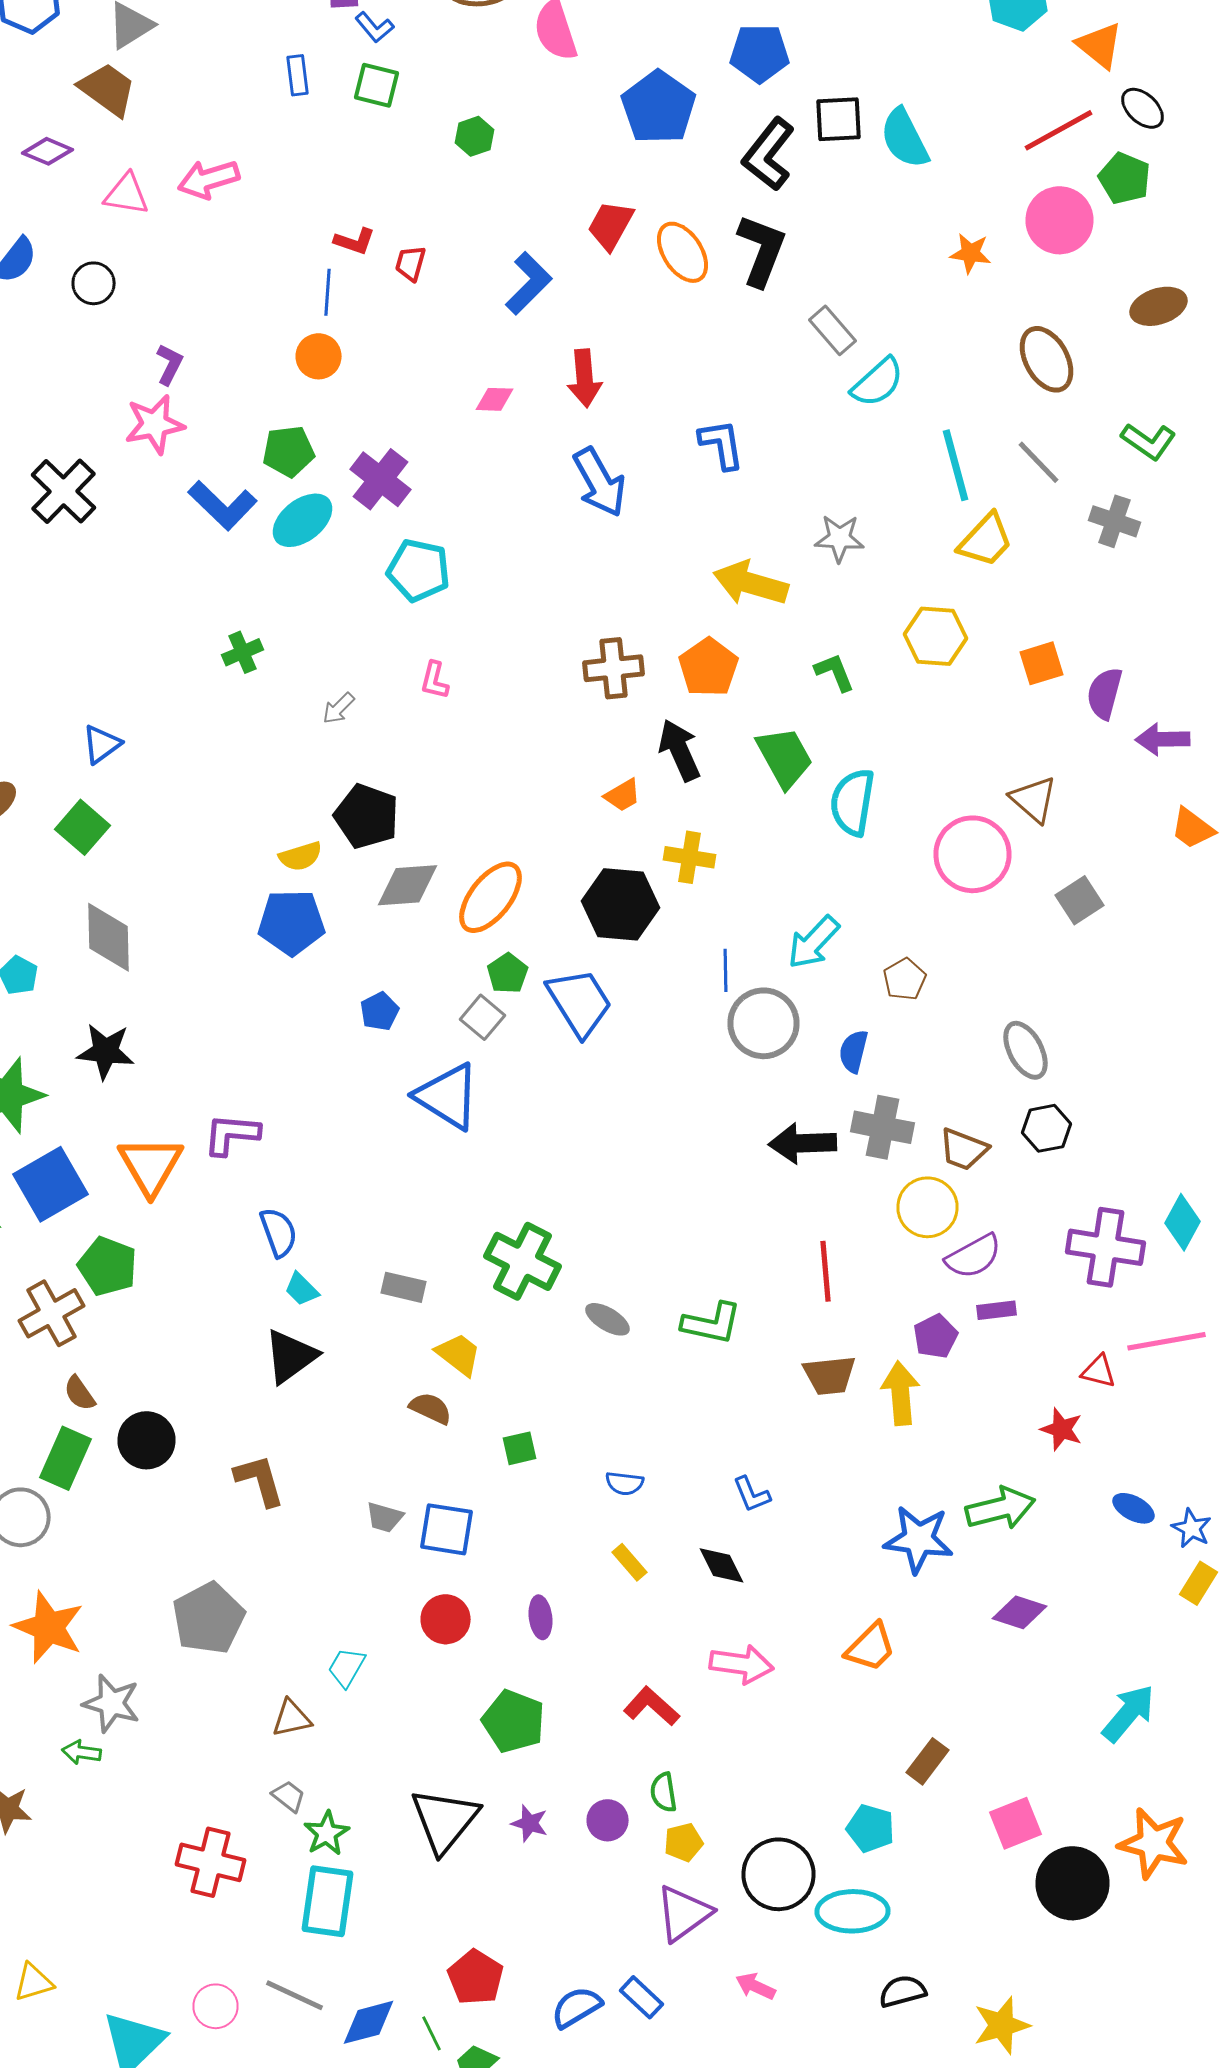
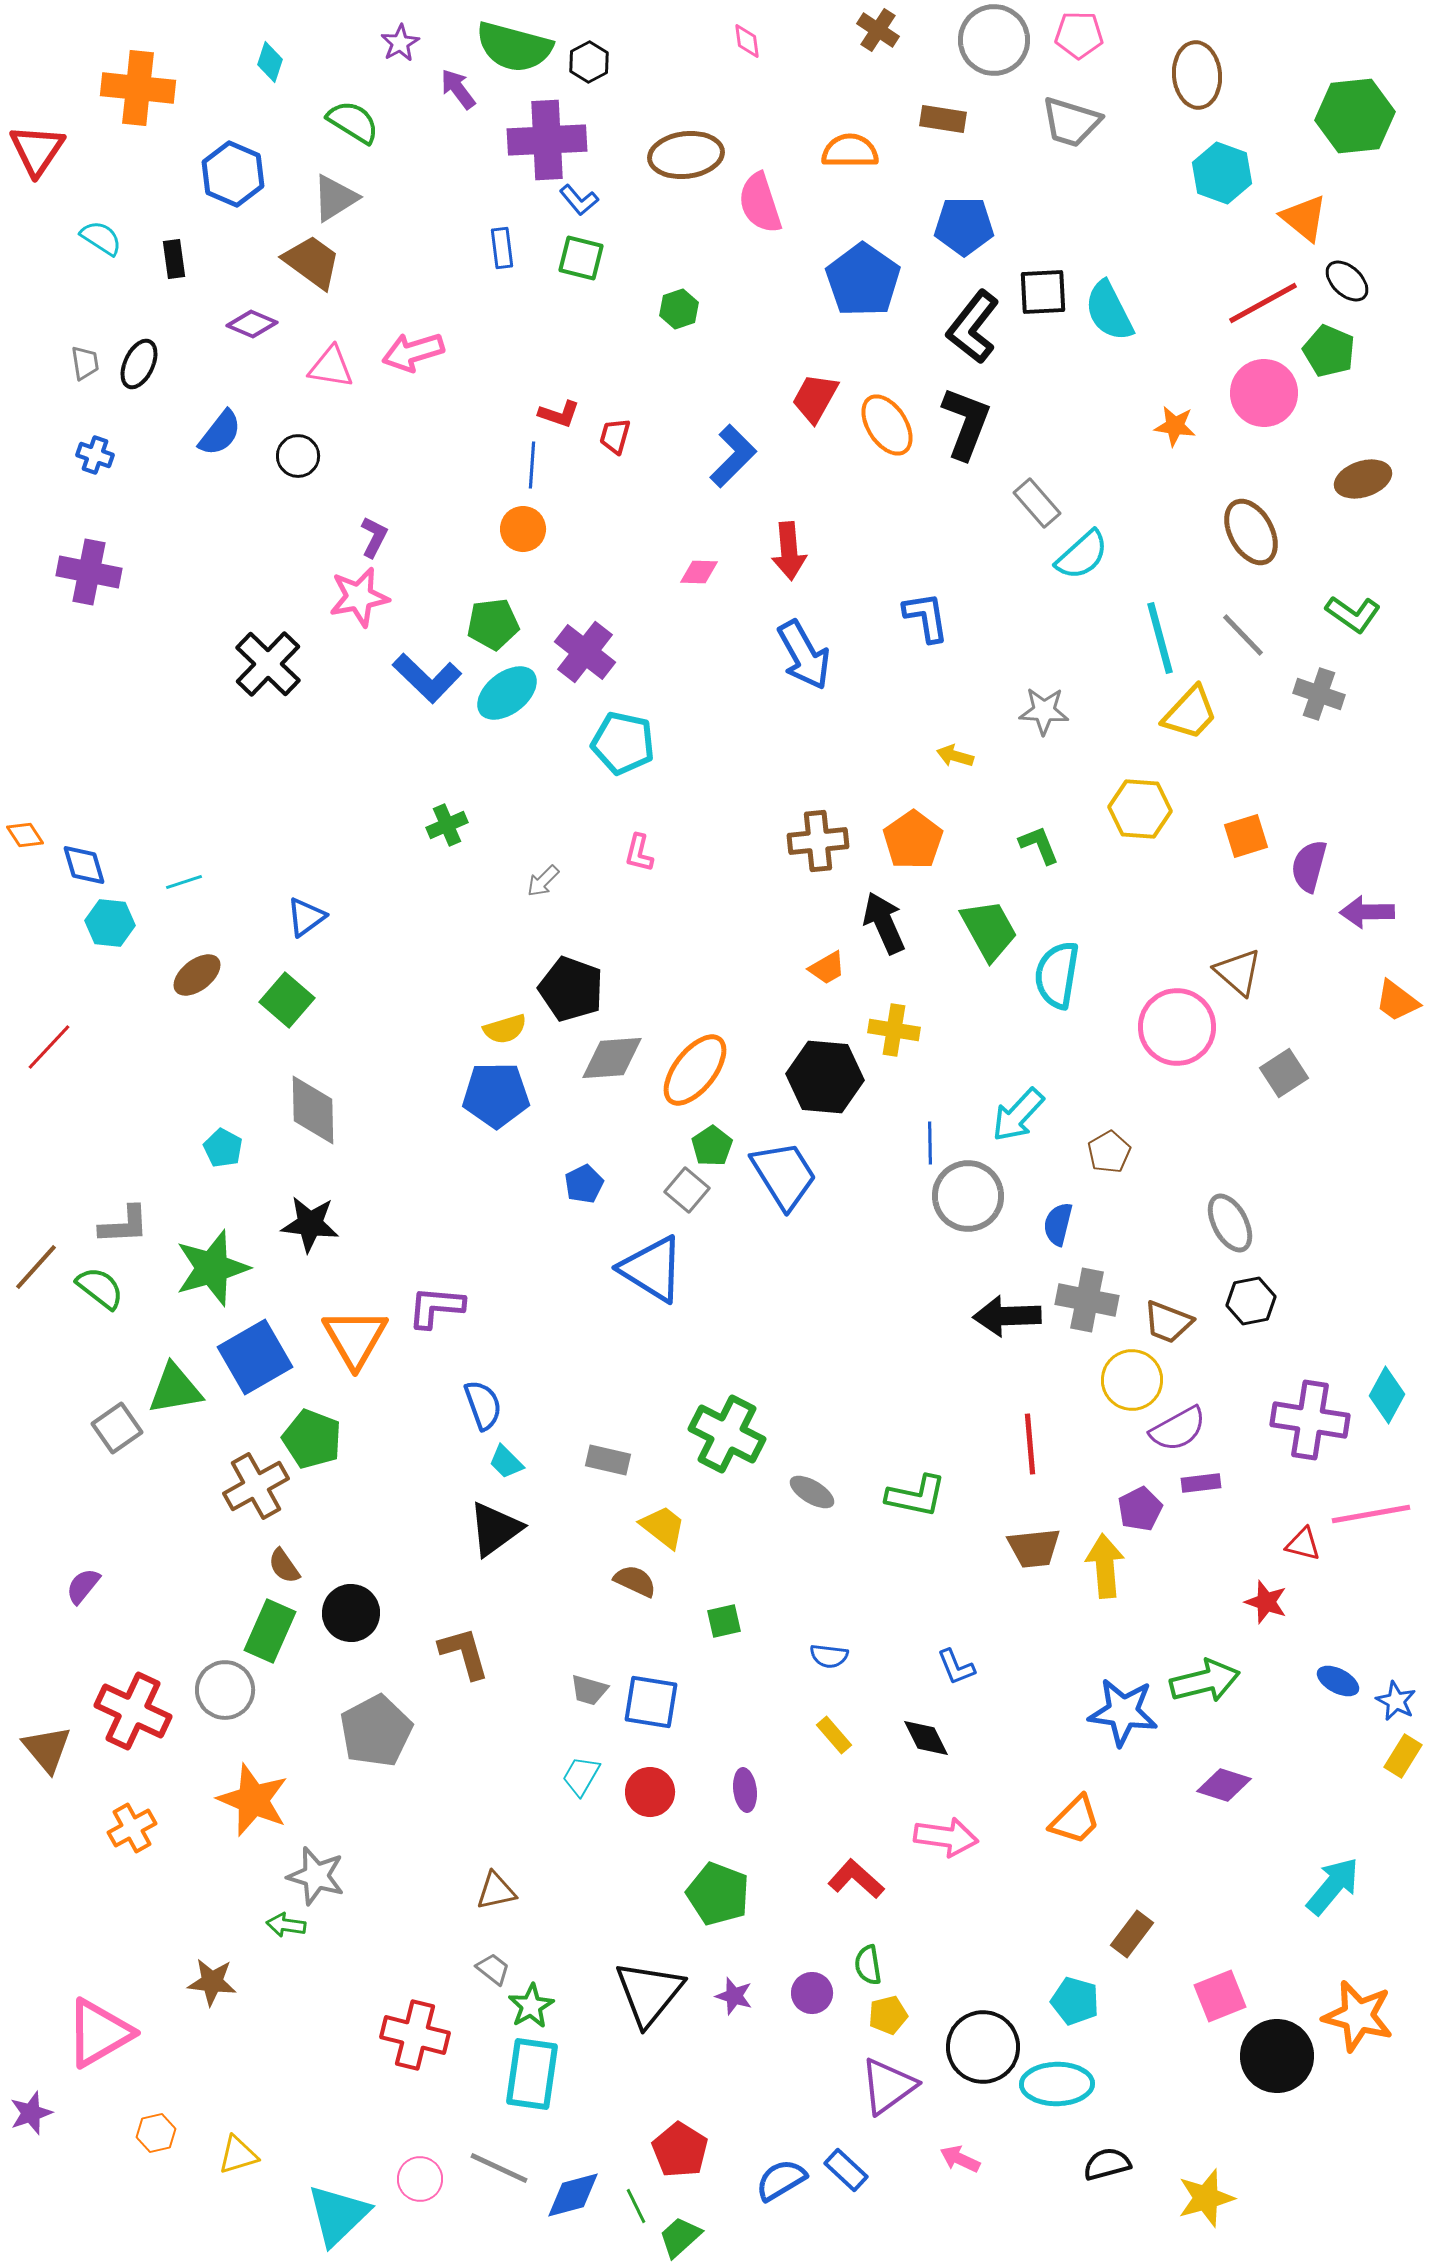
yellow arrow: (750, 583) -> (955, 756), size x0.5
gray pentagon: (208, 1618) -> (376, 1731), moved
cyan trapezoid: (346, 1667) -> (581, 1776), moved

